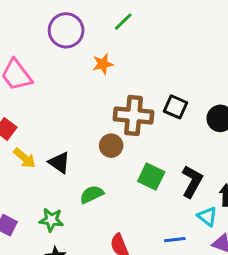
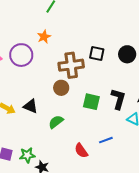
purple circle: (66, 30) -> (21, 55), moved
green star: (51, 220) -> (27, 155), moved
blue line: (175, 240) -> (106, 140), moved

